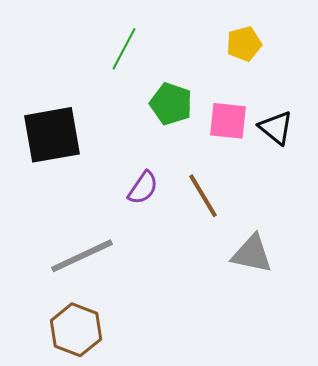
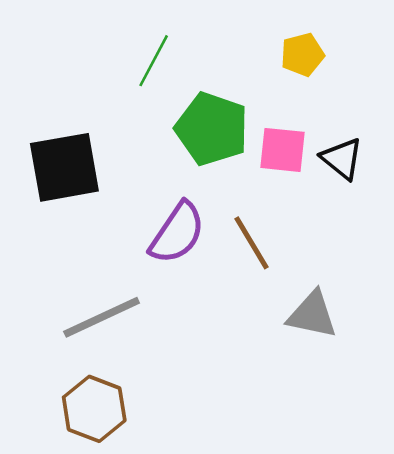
green pentagon: (171, 104) -> (212, 129), size x1.4
purple semicircle: (143, 188) -> (177, 233), size x1.5

